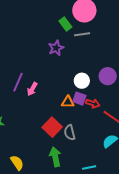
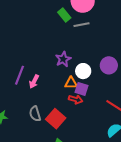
purple star: (56, 48) -> (63, 59), moved
orange triangle: (68, 102) -> (71, 83), moved
red arrow: (93, 103) -> (76, 99), moved
gray semicircle: (70, 133) -> (35, 114), moved

